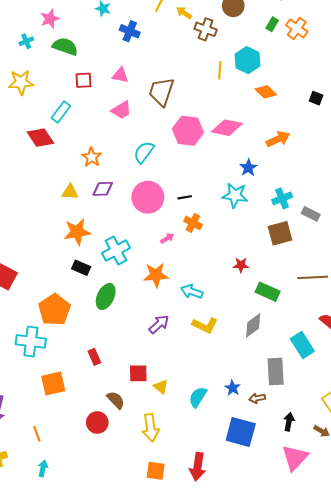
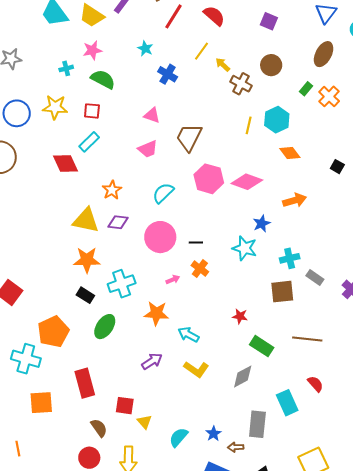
red square: (84, 80) -> (92, 111), moved
yellow triangle: (70, 192) -> (86, 220), size x1.6
red rectangle: (94, 357) -> (85, 383), size x1.8
red circle: (97, 423) -> (89, 458), moved

